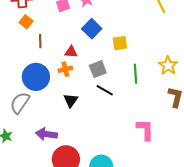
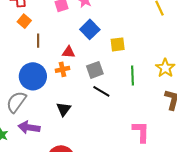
black triangle: (71, 100) -> (64, 109), moved
purple arrow: (46, 134) -> (29, 127), moved

